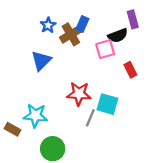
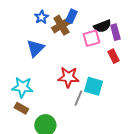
purple rectangle: (133, 19) -> (115, 32), moved
cyan star: (35, 115) -> (22, 87), moved
brown rectangle: (13, 129) -> (21, 108), moved

